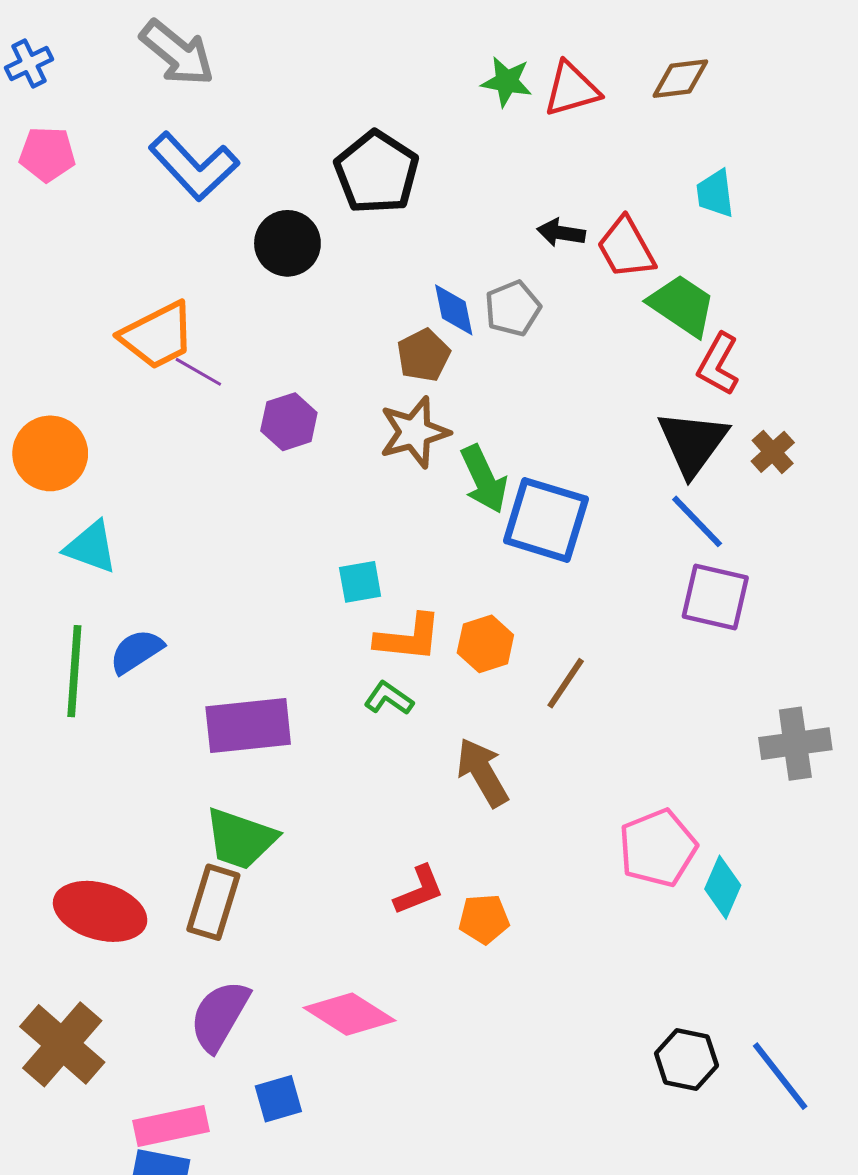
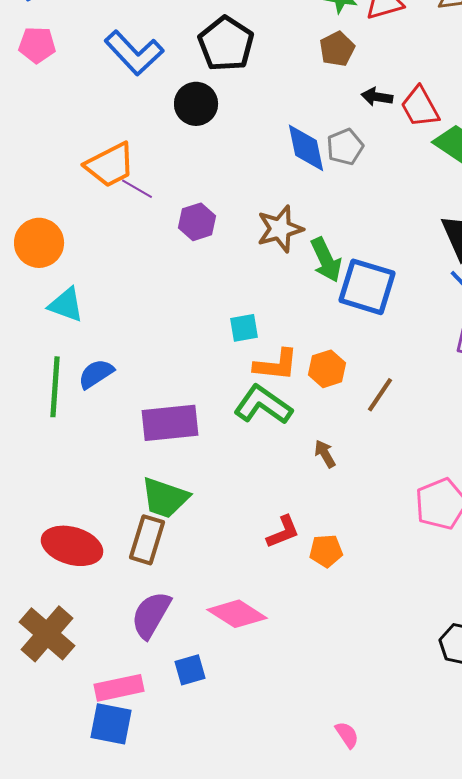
black pentagon: (377, 172) -> (226, 44), moved
blue diamond: (454, 310) -> (306, 148), size x1.4
brown pentagon: (423, 355) -> (337, 49), moved
green L-shape: (389, 698) -> (263, 405), size x1.8
brown arrow: (482, 772) -> (325, 454), size x0.6

